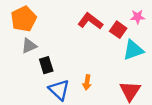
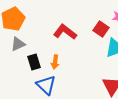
red L-shape: (90, 21) -> (65, 32), moved
orange arrow: (87, 82) -> (55, 62), moved

